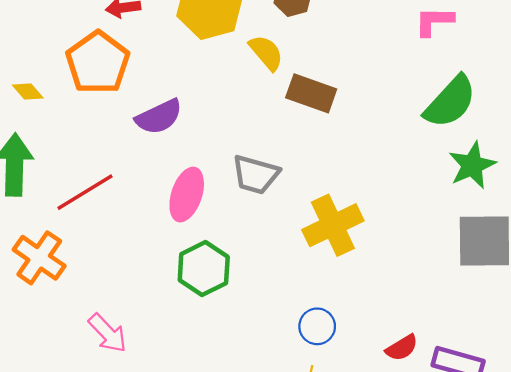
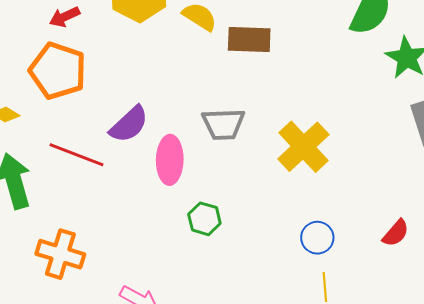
purple semicircle: (159, 117) -> (129, 124), moved
red line: (85, 192) -> (76, 155), moved, turned 70
green hexagon: (204, 269) -> (204, 219), size x0.7

